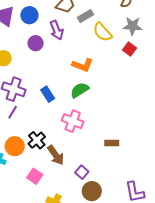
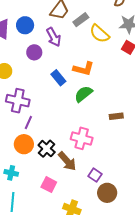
blue rectangle: (48, 94) -> (58, 78), moved
purple line: (13, 112) -> (28, 123), moved
pink cross: (73, 121) -> (82, 138), moved
brown rectangle: (112, 143) -> (116, 116), moved
orange circle: (15, 146) -> (24, 144), moved

